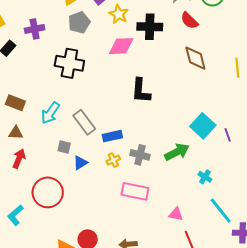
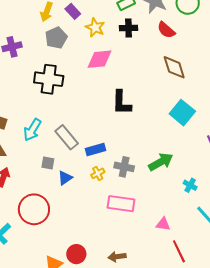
black cross: (150, 27) -> (129, 28), moved, size x0.7
cyan square: (203, 126) -> (182, 113), moved

